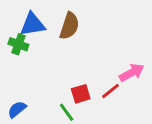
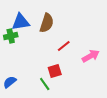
green cross: (18, 44) -> (11, 36), turned -32
red line: (110, 91) -> (64, 46), moved

